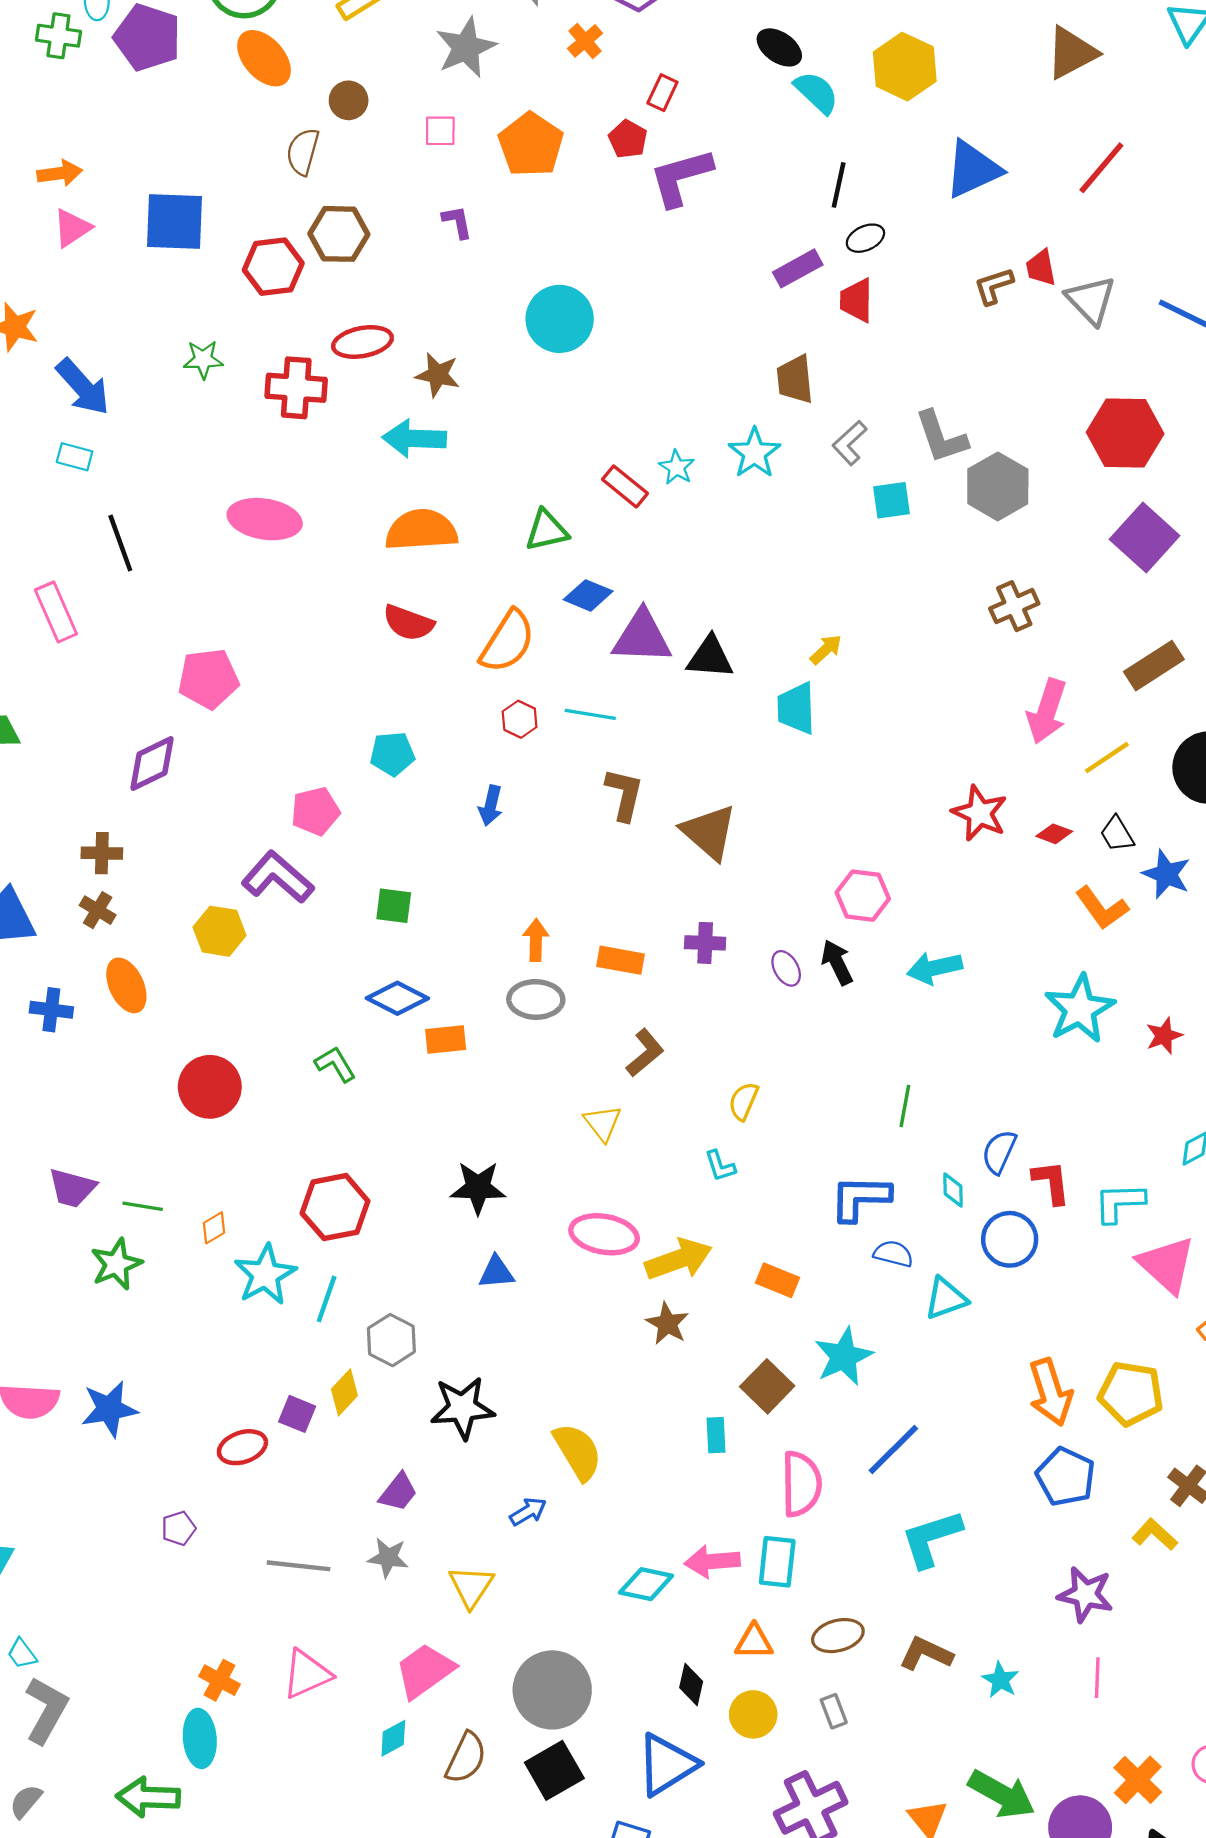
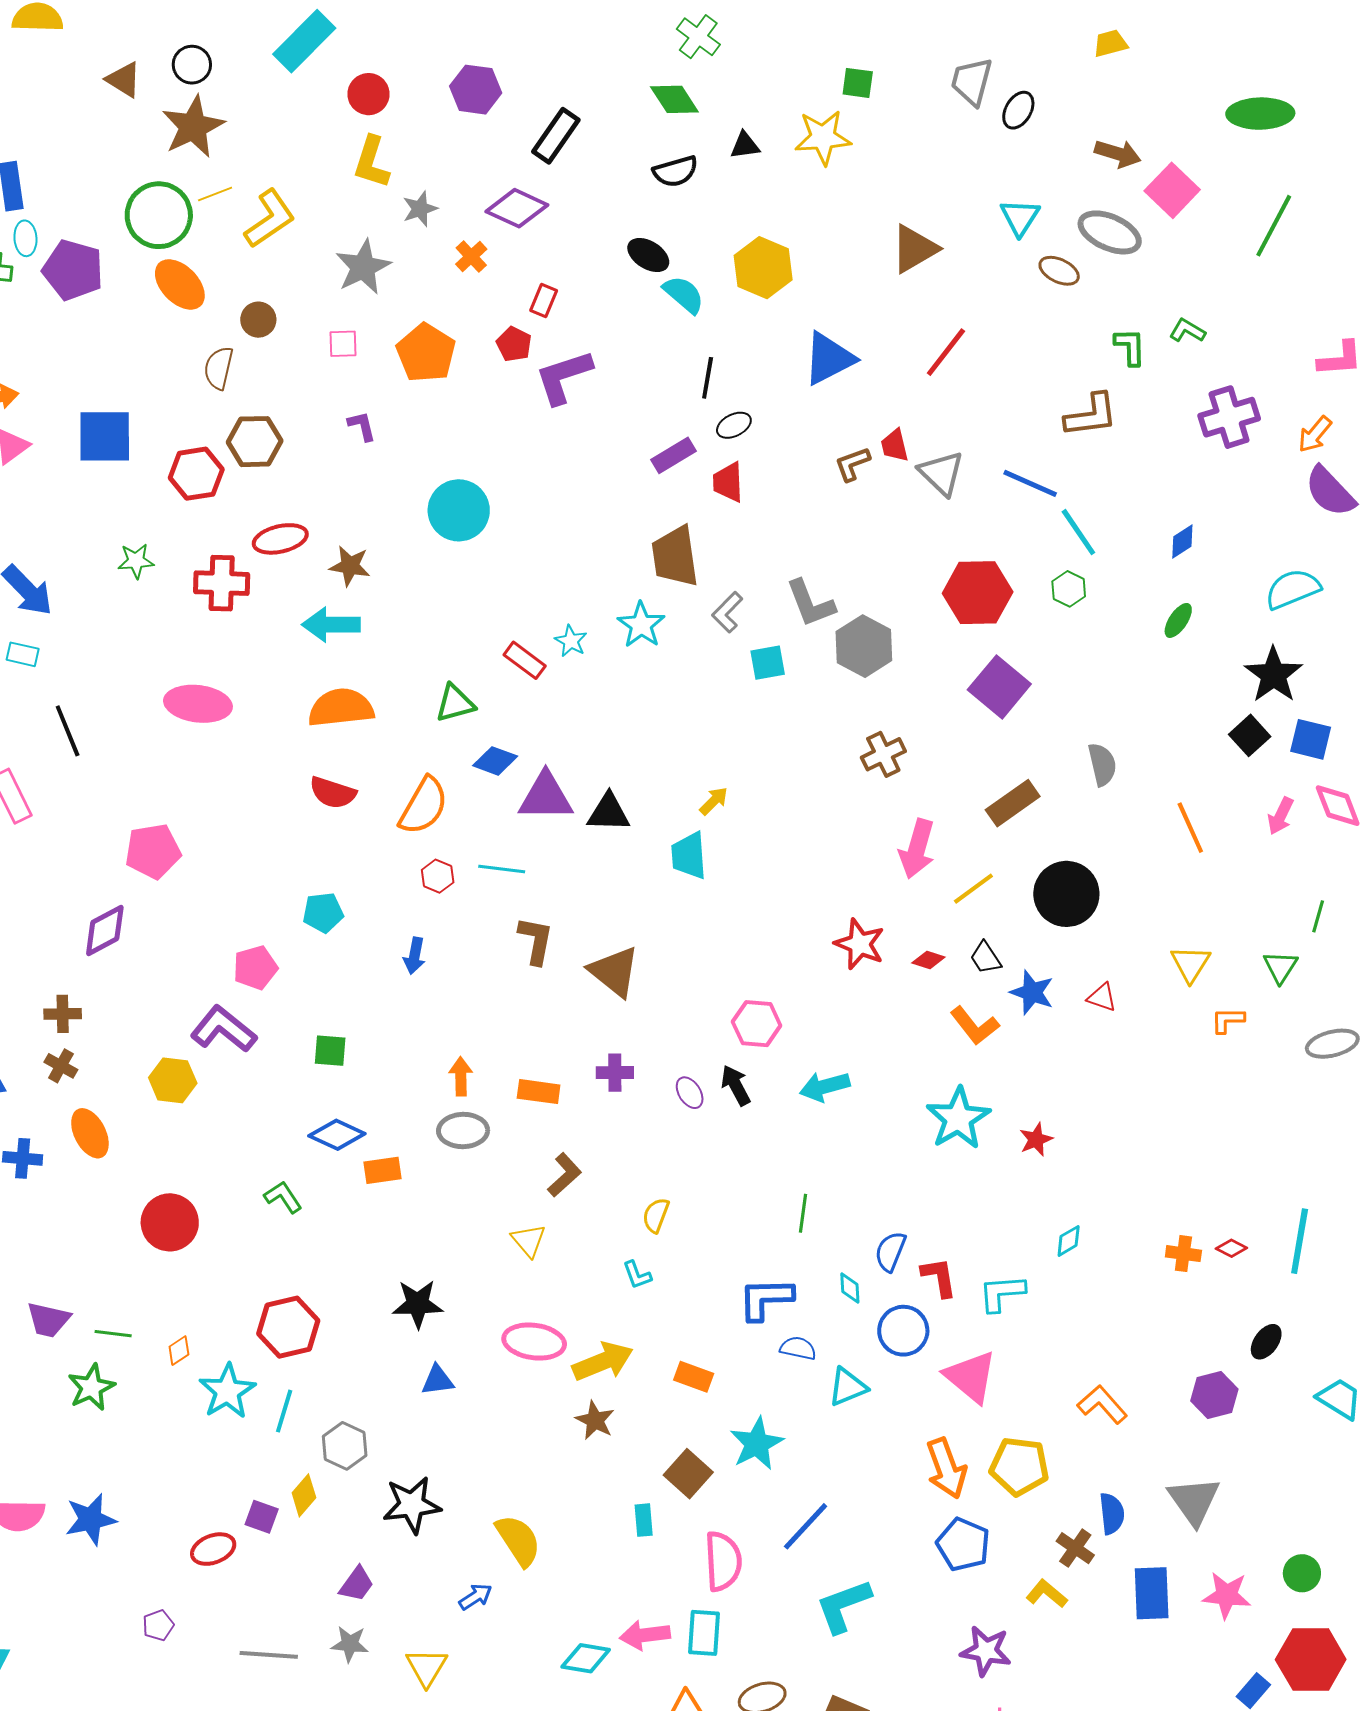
brown trapezoid: (795, 379) -> (675, 556), size x1.4
pink triangle: (1167, 1265) -> (971, 1377), moved

